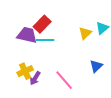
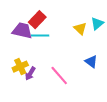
yellow triangle: (85, 33) -> (80, 29), turned -32
blue triangle: (96, 66) -> (91, 62), turned -40

